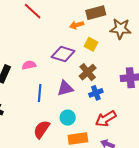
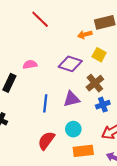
pink semicircle: (29, 65) -> (30, 65), moved

